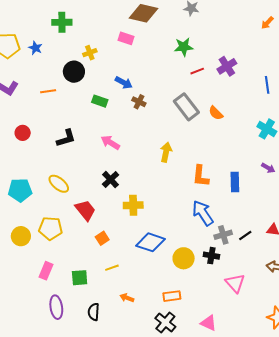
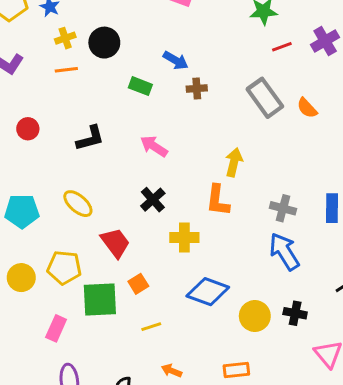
yellow cross: (90, 53) -> (65, 38), moved
brown cross: (139, 102) -> (197, 89), turned -32
orange L-shape: (201, 176) -> (218, 200), moved
gray cross: (223, 235) -> (283, 208), moved, turned 30
green square: (80, 278) -> (100, 300), moved, size x1.5

